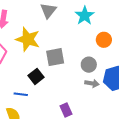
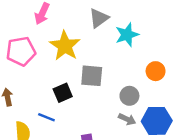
cyan star: (85, 16) -> (127, 35), moved
blue line: (21, 94) -> (46, 117), moved

